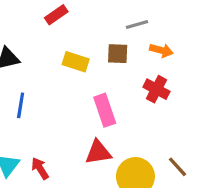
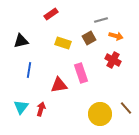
brown square: (118, 54) -> (89, 38), turned -32
red triangle: (98, 152) -> (59, 85), moved
red arrow: (40, 168) -> (41, 109), turned 48

